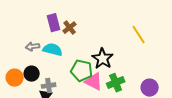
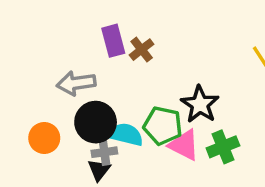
gray arrow: (33, 47) -> (76, 83), size x1.5
cyan semicircle: (53, 50) -> (126, 134), moved
black circle: (32, 74) -> (96, 122), moved, size x1.5

